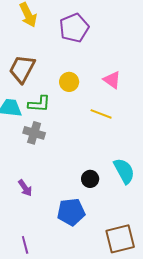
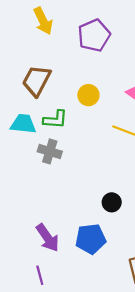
purple arrow: (25, 188) -> (48, 238), moved, size x1.5

